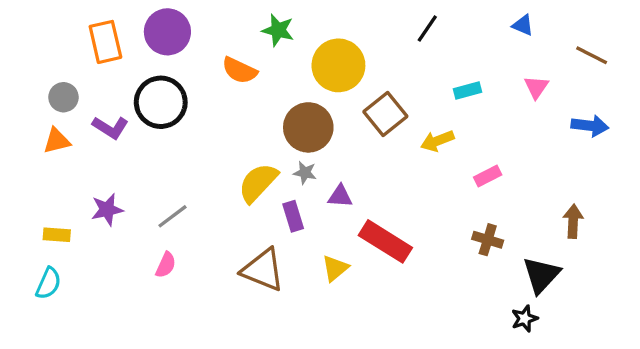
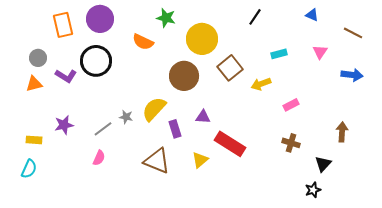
gray star: (305, 173) -> (126, 117), moved
black triangle: (541, 275) -> (323, 164), size x0.7

